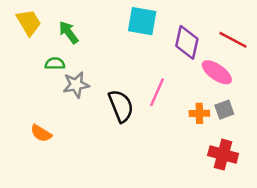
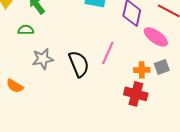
gray star: (76, 85) -> (43, 59), moved
red cross: (223, 155) -> (136, 94), moved

